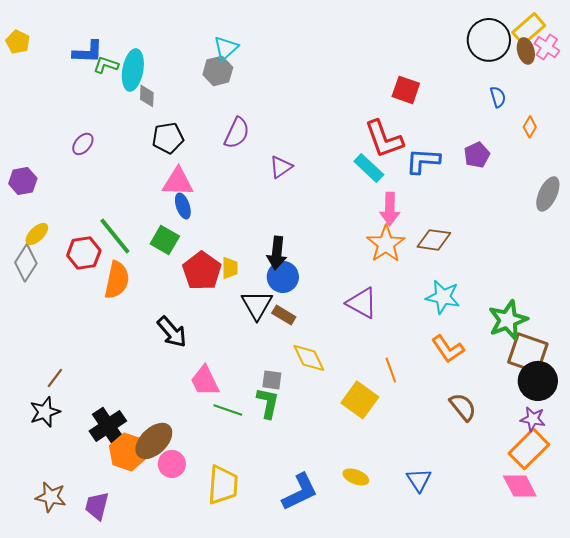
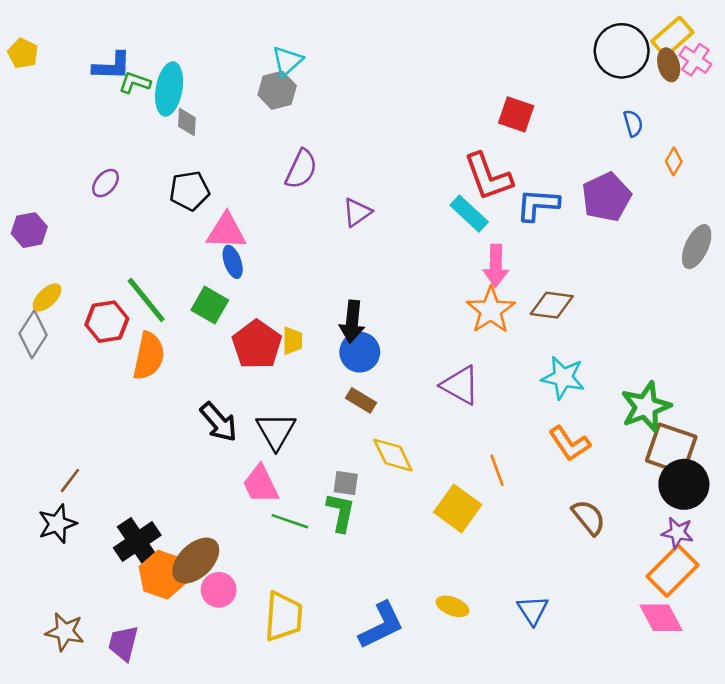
black pentagon: (168, 138) -> (189, 191), moved
purple pentagon: (477, 155) -> (606, 197), size x1.5
black triangle: (257, 305) -> (276, 431), moved

